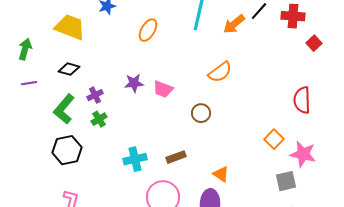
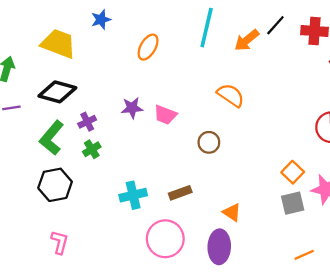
black diamond: (69, 69) -> (57, 92), size x1.5
orange semicircle: (220, 72) -> (231, 95), turned -110
gray square: (286, 181) -> (293, 203), moved

